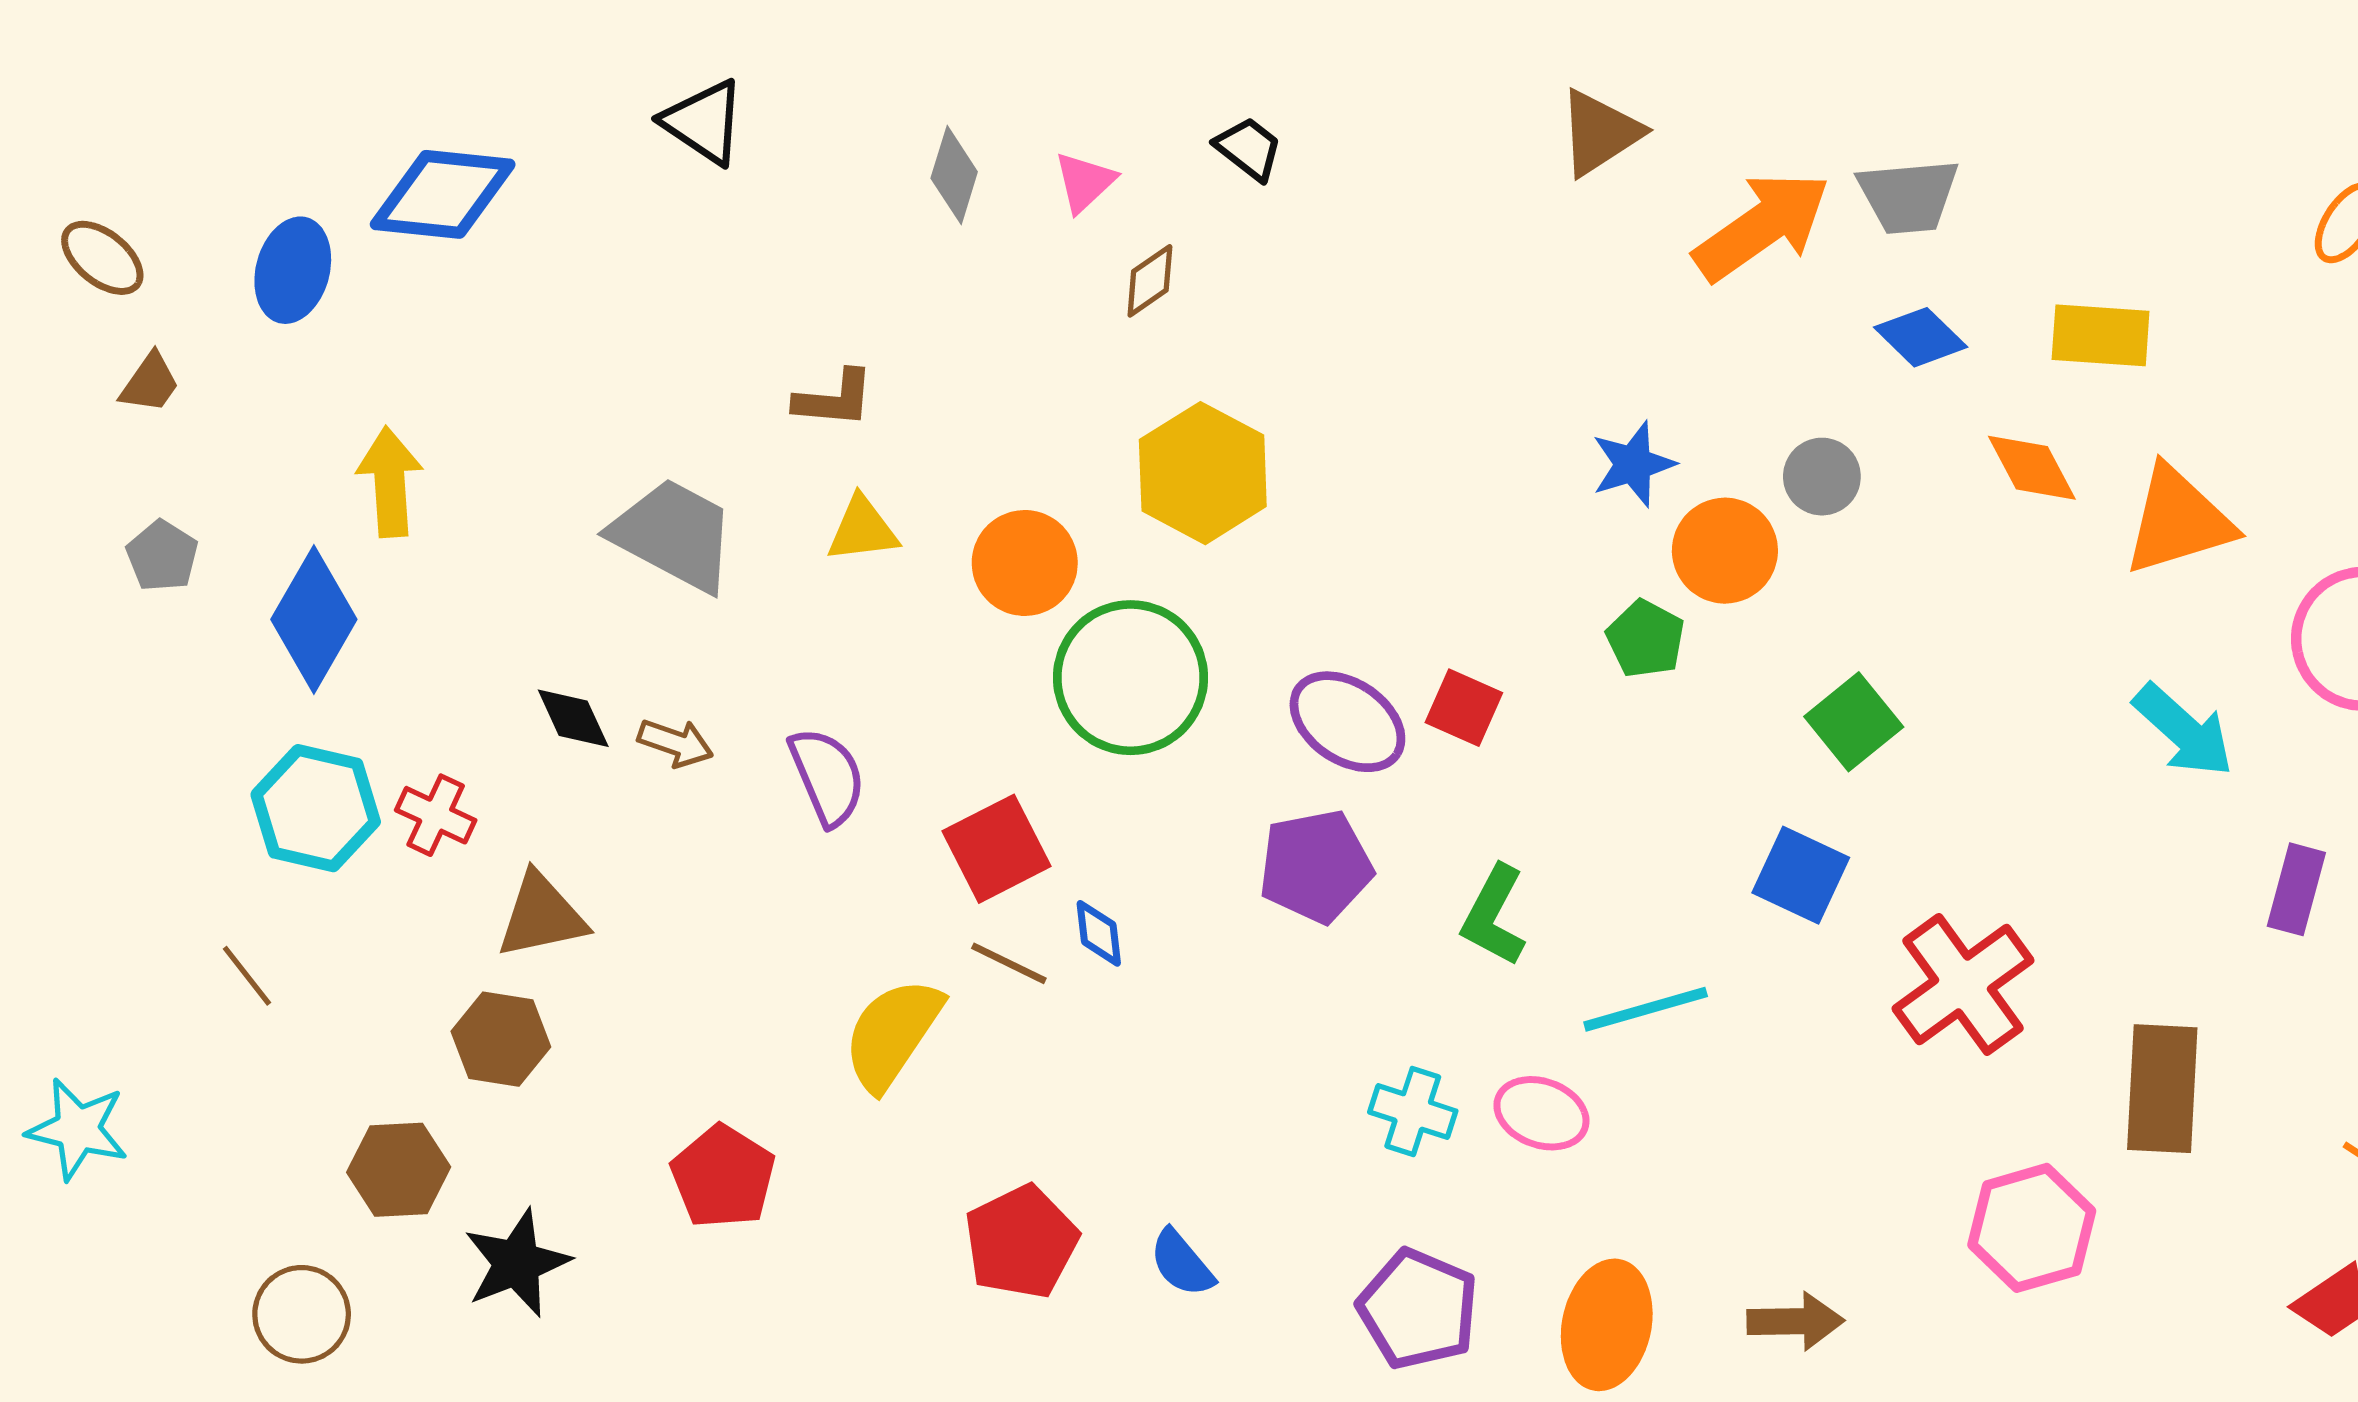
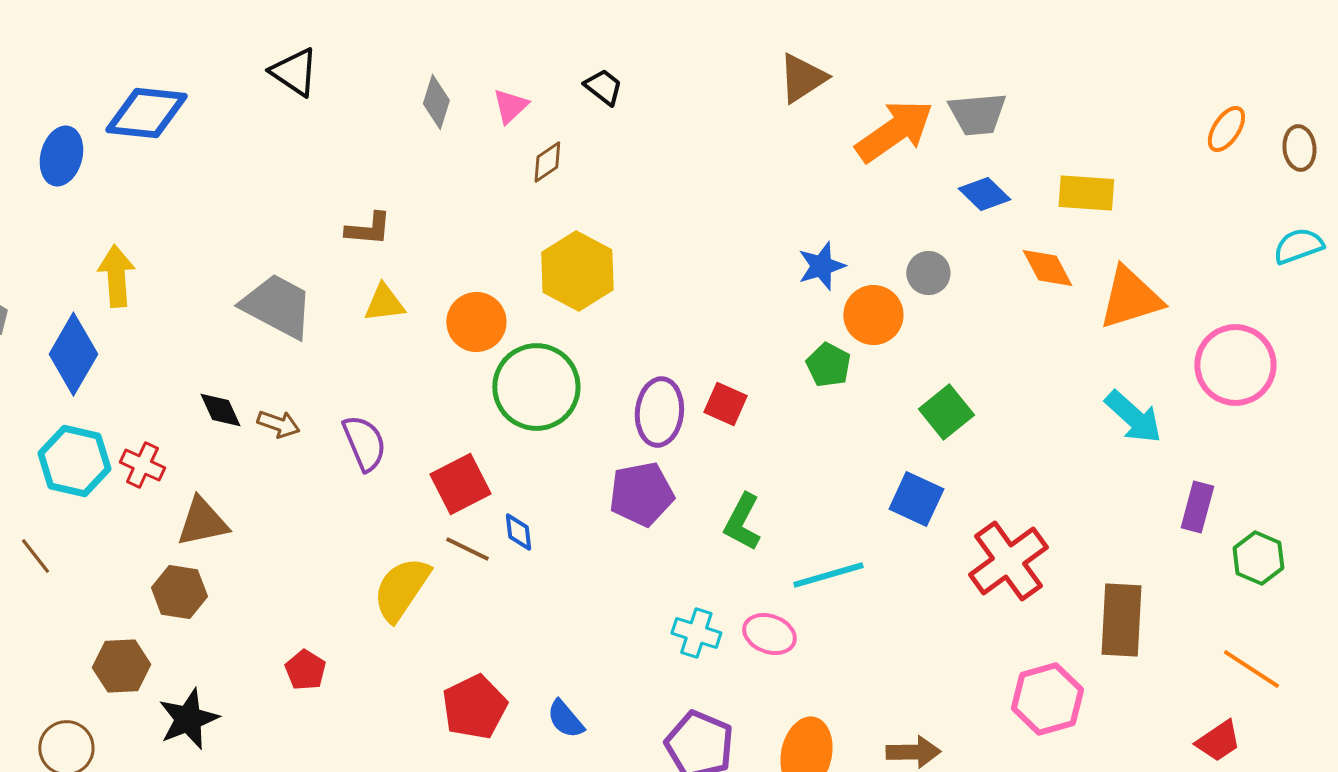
purple ellipse: (1347, 722) -> (659, 412), turned 62
red pentagon: (723, 1177) -> (305, 670), size x0.7

